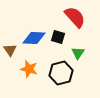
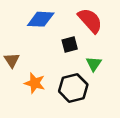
black square: (58, 37) -> (70, 45), turned -32
blue diamond: (34, 38) -> (41, 19), moved

